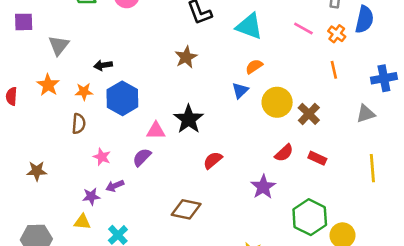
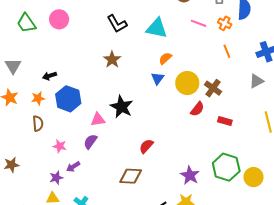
red semicircle: (284, 153) -> (197, 109), moved
red semicircle: (213, 160) -> (146, 146), moved
purple star: (263, 187) -> (190, 175), moved

